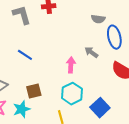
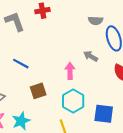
brown square: (34, 91) -> (38, 91), moved
blue square: (100, 108) -> (104, 114), turned -36

